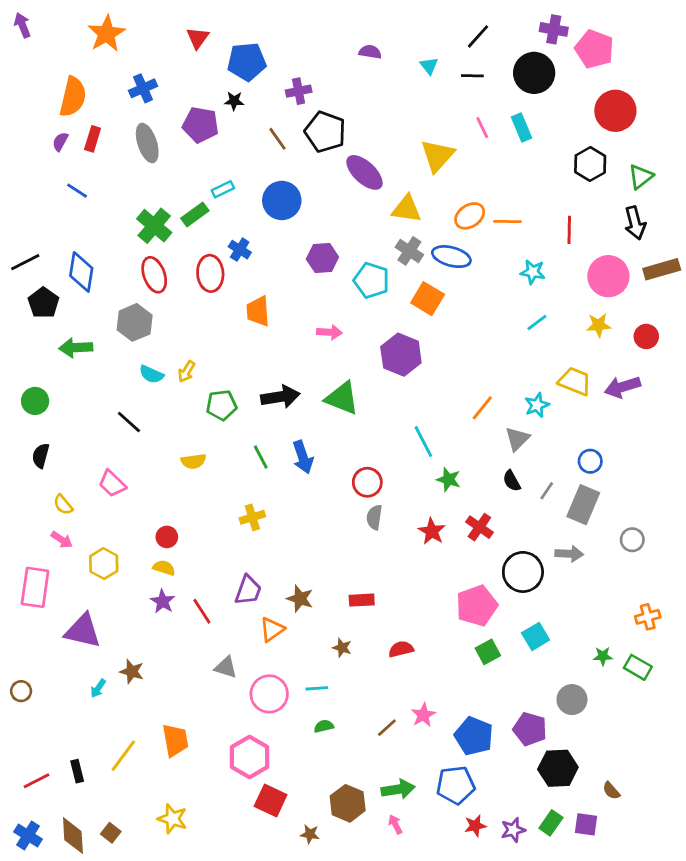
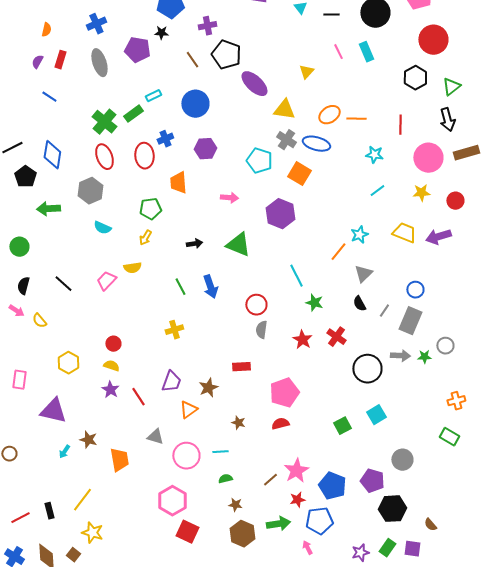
orange semicircle: (73, 97) -> (46, 30), size x0.5
yellow triangle: (437, 156) -> (306, 72), size x0.6
blue cross: (240, 250) -> (165, 139), turned 35
purple hexagon: (322, 258) -> (205, 149), moved
yellow arrow: (186, 372) -> (145, 238), moved
black arrow: (280, 397) -> (194, 244), size x0.6
green pentagon: (221, 405) -> (150, 209), moved
cyan star: (537, 405) -> (359, 235), moved
black line: (129, 422) -> (63, 284), moved
yellow semicircle: (193, 461) -> (132, 268), moved
pink trapezoid: (112, 484) -> (106, 281), moved, turned 90
pink arrow: (62, 540) -> (16, 311), moved
pink rectangle: (35, 587) -> (19, 380), size x0.7
brown star: (300, 599) -> (208, 388), turned 30
red rectangle: (362, 600) -> (241, 367), moved
pink pentagon: (477, 606) -> (284, 393), moved
green star: (603, 656) -> (424, 357), moved
pink star: (423, 715) -> (296, 471), size x1.4
orange trapezoid: (175, 740) -> (119, 460), moved
yellow star: (172, 819) -> (92, 533), moved
pink arrow: (395, 824) -> (307, 548), moved
red star: (475, 826) -> (297, 500), moved
brown star: (310, 834) -> (235, 505), moved

